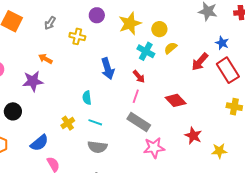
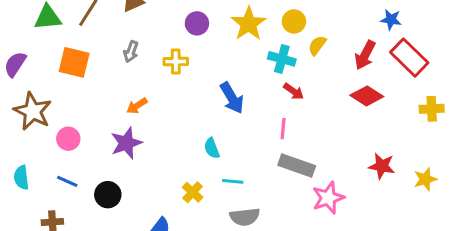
orange arrow: (45, 59) -> (137, 106), turned -48
red arrow: (139, 76) -> (294, 91), moved
red diamond: (176, 100) -> (367, 96), moved

